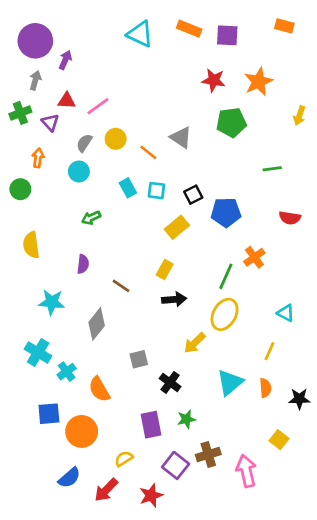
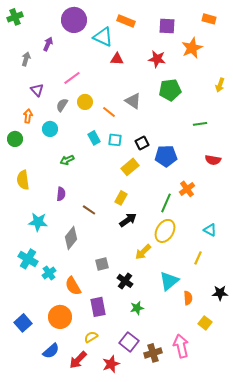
orange rectangle: (189, 29) -> (126, 21), moved
cyan triangle: (140, 34) -> (103, 37), moved
purple circle: (35, 41) -> (74, 20), moved
orange star: (259, 82) -> (192, 48), moved
red triangle: (67, 101) -> (117, 59), moved
green cross: (20, 113) -> (15, 17), moved
cyan circle: (79, 171) -> (50, 129), moved
black arrow: (174, 299) -> (128, 220), turned -30
orange semicircle: (265, 388) -> (188, 298), moved
blue square: (49, 414) -> (23, 323), moved, turned -36
purple rectangle: (151, 425) -> (98, 307), moved
brown cross: (208, 455) -> (153, 353), moved

